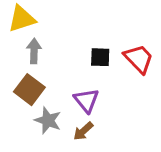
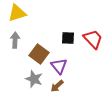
gray arrow: (34, 51) -> (15, 40), moved
brown square: (29, 90) -> (39, 54), moved

